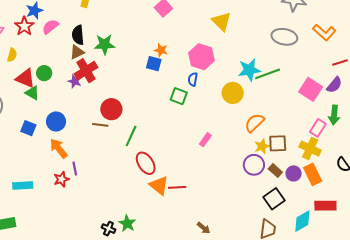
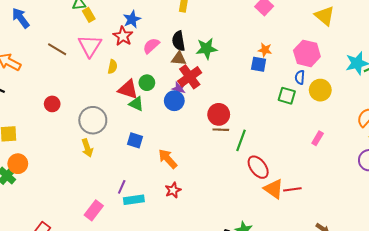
pink semicircle: (50, 27) -> (151, 46), moved
brown triangle: (77, 52) -> (179, 59), turned 35
yellow circle: (233, 93) -> (320, 90), moved
blue circle: (56, 121) -> (174, 101), moved
brown line: (100, 125) -> (221, 130), moved
purple line: (75, 168) -> (122, 187), moved, turned 40

